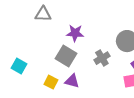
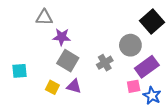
purple star: (75, 33) -> (62, 37), moved
cyan square: (19, 66) -> (20, 71), turned -35

